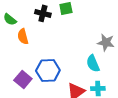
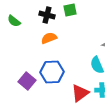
orange semicircle: (23, 36) -> (49, 38), moved, turned 84

